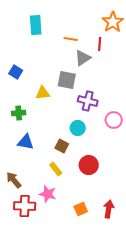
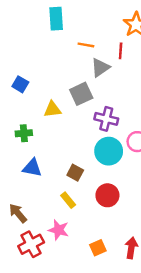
cyan rectangle: (36, 25) -> (56, 19), moved
gray square: (67, 80) -> (81, 94), turned -36
cyan circle: (78, 128) -> (109, 151), moved, size x1.5
red cross: (25, 206) -> (31, 244), turned -30

